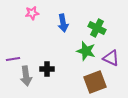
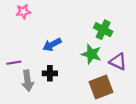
pink star: (32, 13) -> (23, 12), moved
blue arrow: (63, 23) -> (52, 45), moved, turned 72

